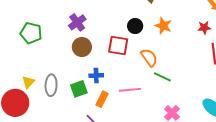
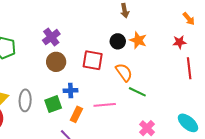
black circle: (135, 26) -> (118, 41), moved

